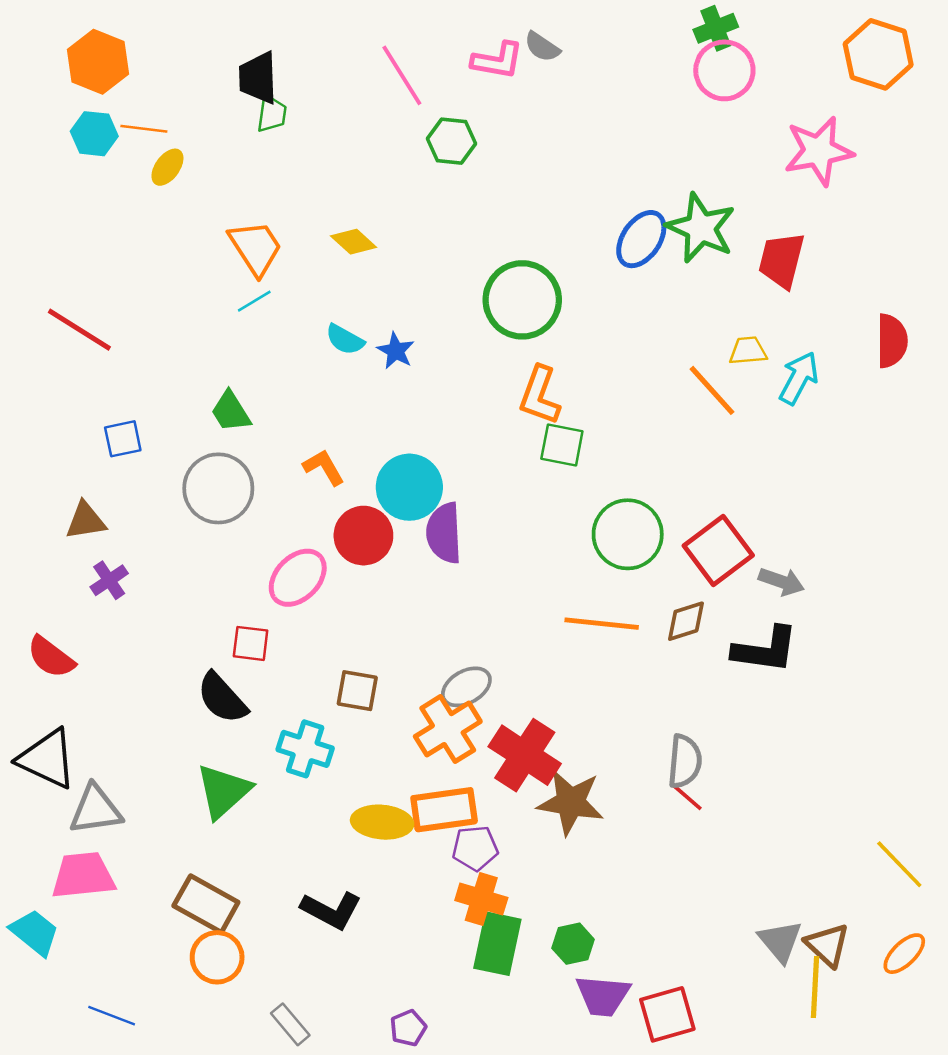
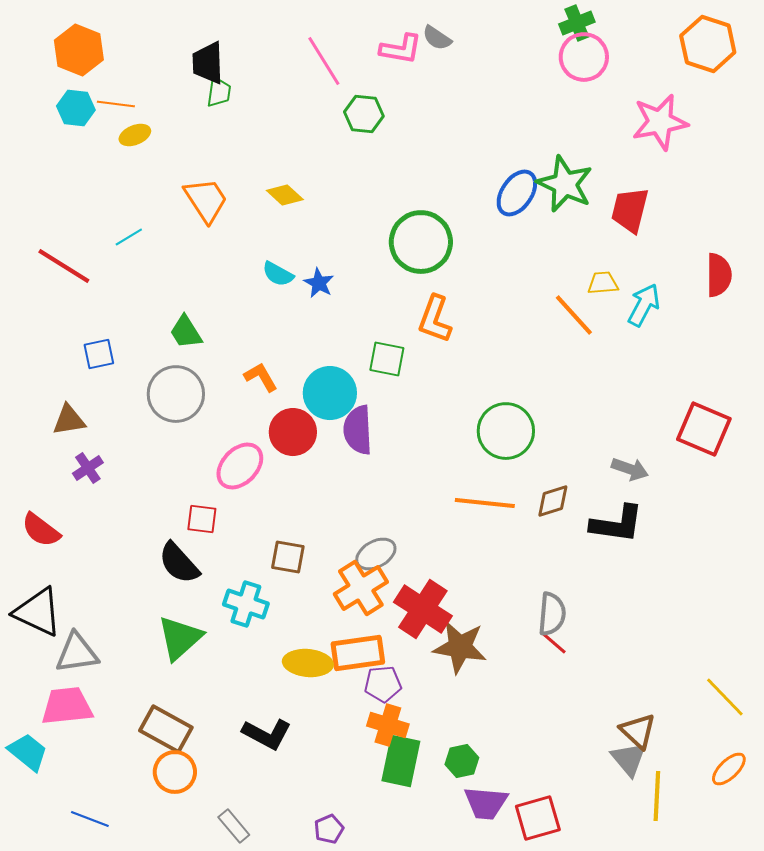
yellow ellipse: (167, 167) -> (135, 135), turned 32
cyan line: (254, 301) -> (129, 237), moved
green square: (562, 445) -> (387, 359), moved
red square: (718, 550) -> (704, 429), moved, turned -30
brown triangle: (827, 945) -> (638, 731), moved

